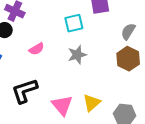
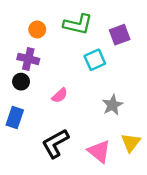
gray star: (77, 55) -> (112, 105), moved

